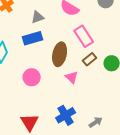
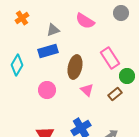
pink rectangle: (84, 36) -> (110, 58), moved
brown rectangle: (90, 59) -> (115, 94), moved

